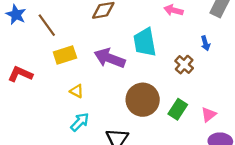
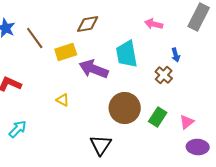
blue arrow: (205, 43) -> (176, 55), moved
yellow rectangle: (65, 55) -> (66, 52), moved
cyan arrow: (80, 122) -> (18, 129), moved

